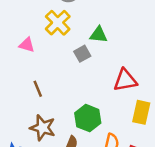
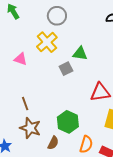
brown line: (38, 89) -> (25, 104), moved

